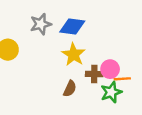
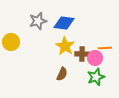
brown cross: (94, 74) -> (82, 54), moved
orange line: (122, 79) -> (105, 48), moved

